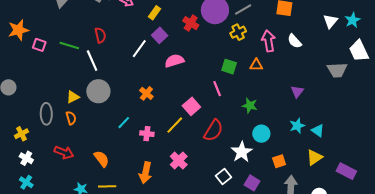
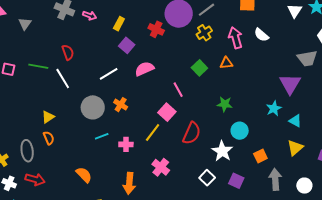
white line: (139, 49) -> (109, 74), moved, turned 30
green square: (229, 67) -> (199, 68), turned 35
pink line: (217, 89) -> (178, 90), moved
gray circle: (98, 91) -> (93, 107), moved
purple triangle: (297, 92) -> (290, 84), moved, size x1.6
gray ellipse: (46, 114) -> (27, 151), moved
cyan line: (124, 123) -> (102, 136), turned 32
cyan star: (297, 126) -> (274, 108), moved
red arrow: (64, 152) -> (35, 179), moved

